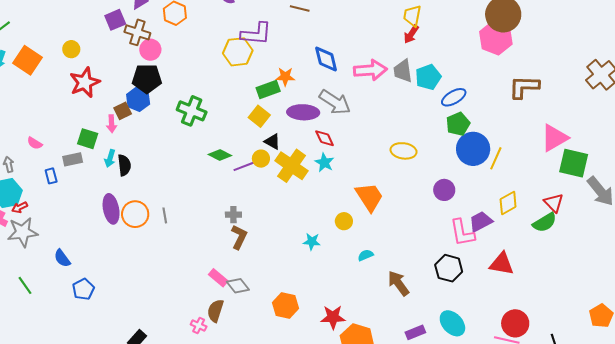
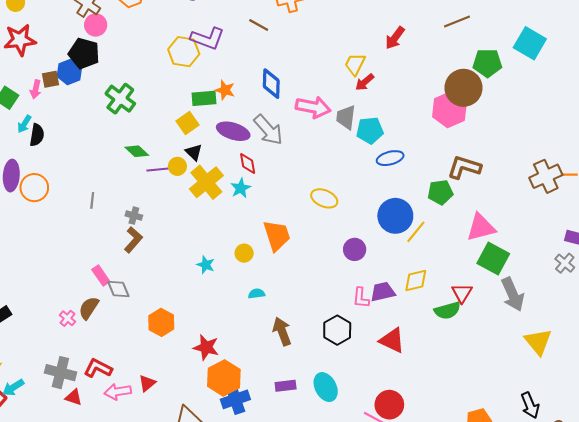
yellow trapezoid: (412, 16) -> (355, 64), moved
green pentagon: (458, 124) -> (440, 192), moved
gray line: (165, 215) -> (92, 200), moved
pink L-shape: (462, 233) -> (361, 298), size x0.7

